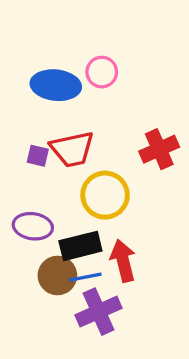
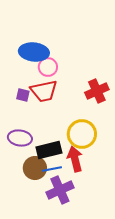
pink circle: (102, 72) -> (48, 67), moved
yellow circle: (105, 195) -> (82, 134), moved

